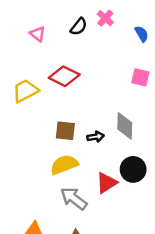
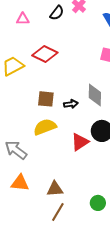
pink triangle: (38, 34) -> (23, 19), turned -40
gray arrow: (74, 198) -> (16, 150), moved

